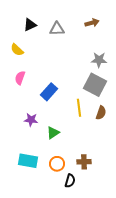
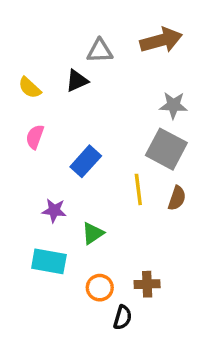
brown arrow: (92, 23) -> (161, 40), size x1.6
black triangle: (30, 25) -> (77, 81), moved
cyan rectangle: (28, 161) -> (49, 261), moved

